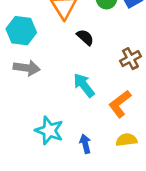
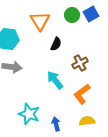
black semicircle: (85, 37) -> (56, 44), turned 72
brown cross: (130, 59) -> (80, 63), moved

